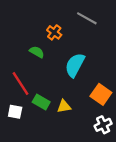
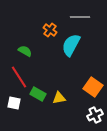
gray line: (87, 18) -> (80, 17), turned -30
green semicircle: (37, 52) -> (25, 51), moved
cyan semicircle: (75, 65) -> (71, 45), moved

